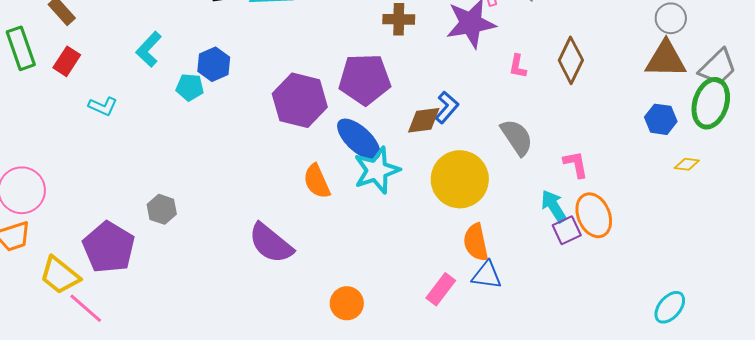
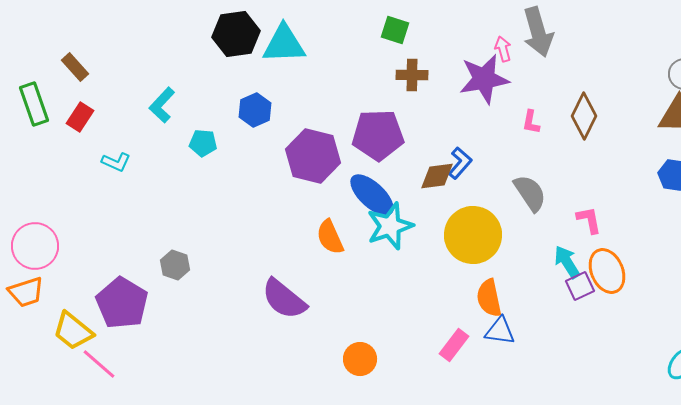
blue hexagon: (214, 64) -> (255, 110), moved

